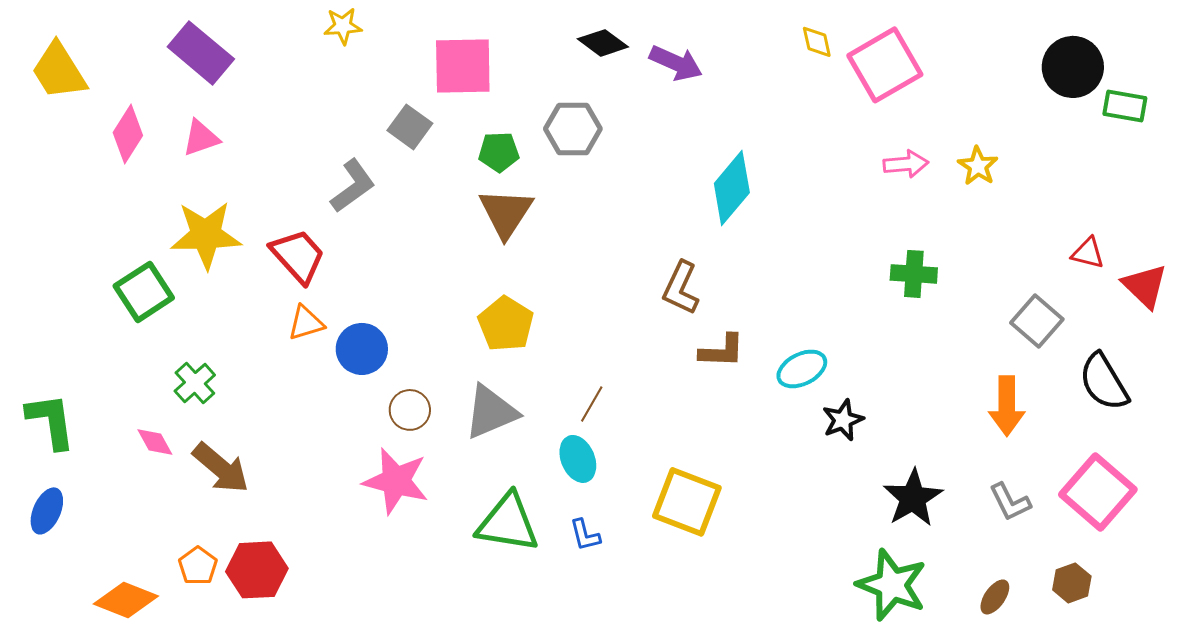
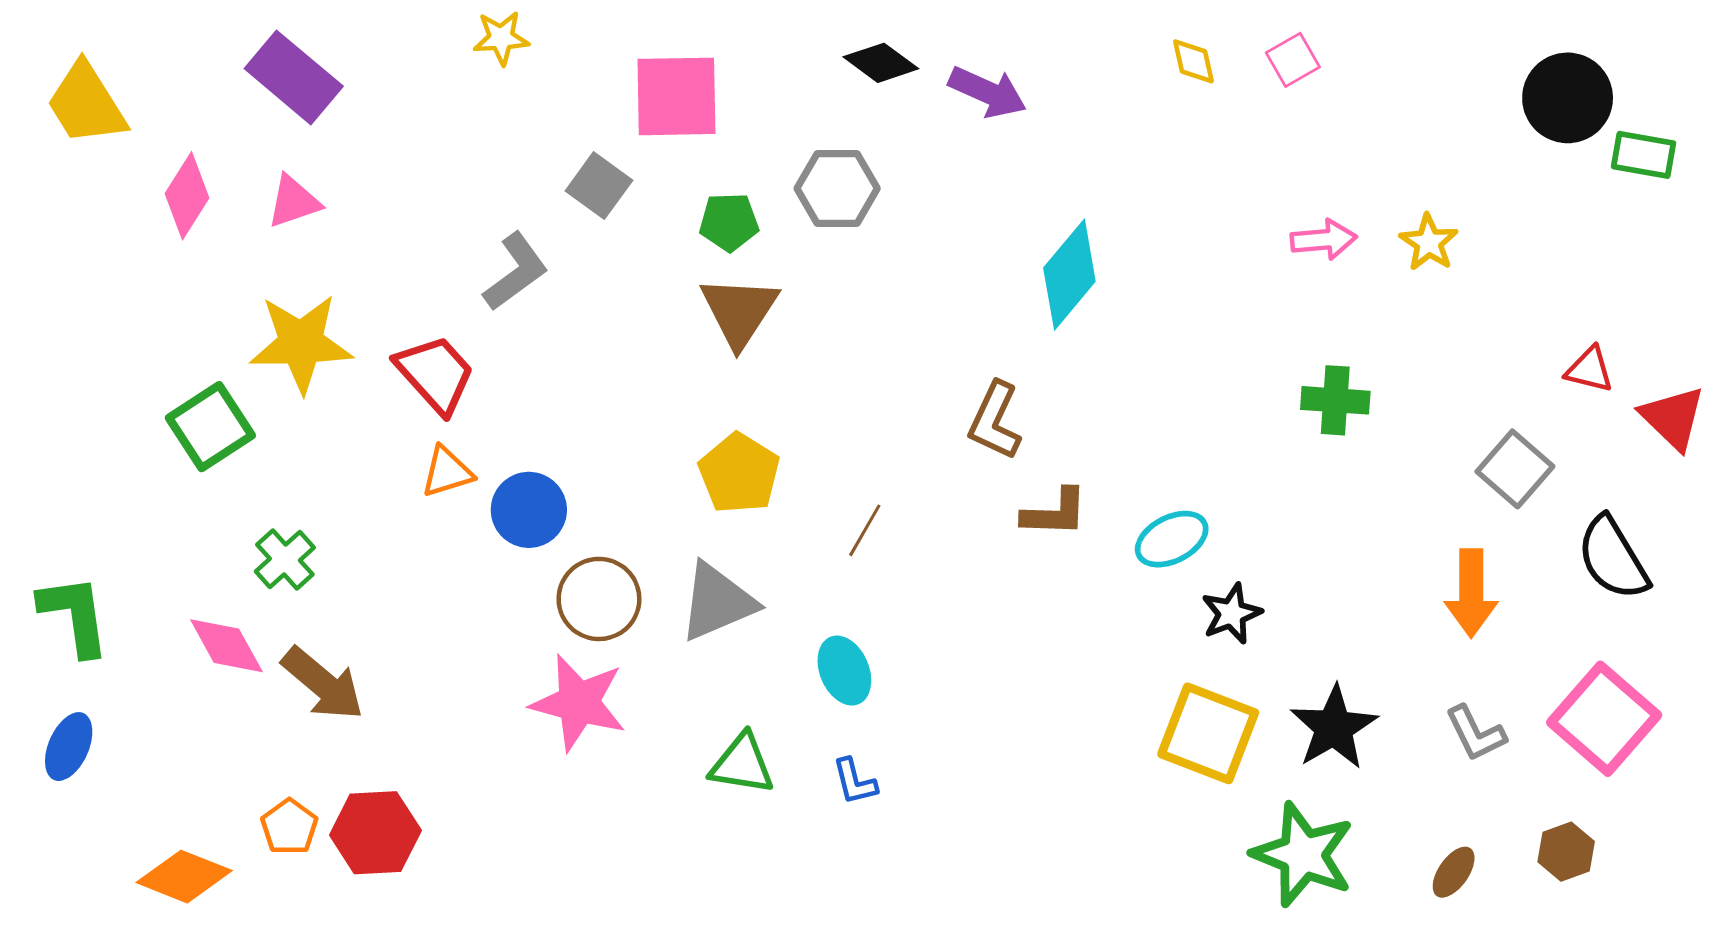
pink square: (885, 65) -> (1293, 60), moved, size x0.5
brown line: (592, 404) -> (865, 530), moved
brown circle: (410, 410) -> (599, 599), size x1.4
pink diamond: (155, 442) -> (226, 646), size x1.4
yellow square: (687, 502) -> (1208, 733), moved
green triangle: (508, 523) -> (742, 764), size x0.7

